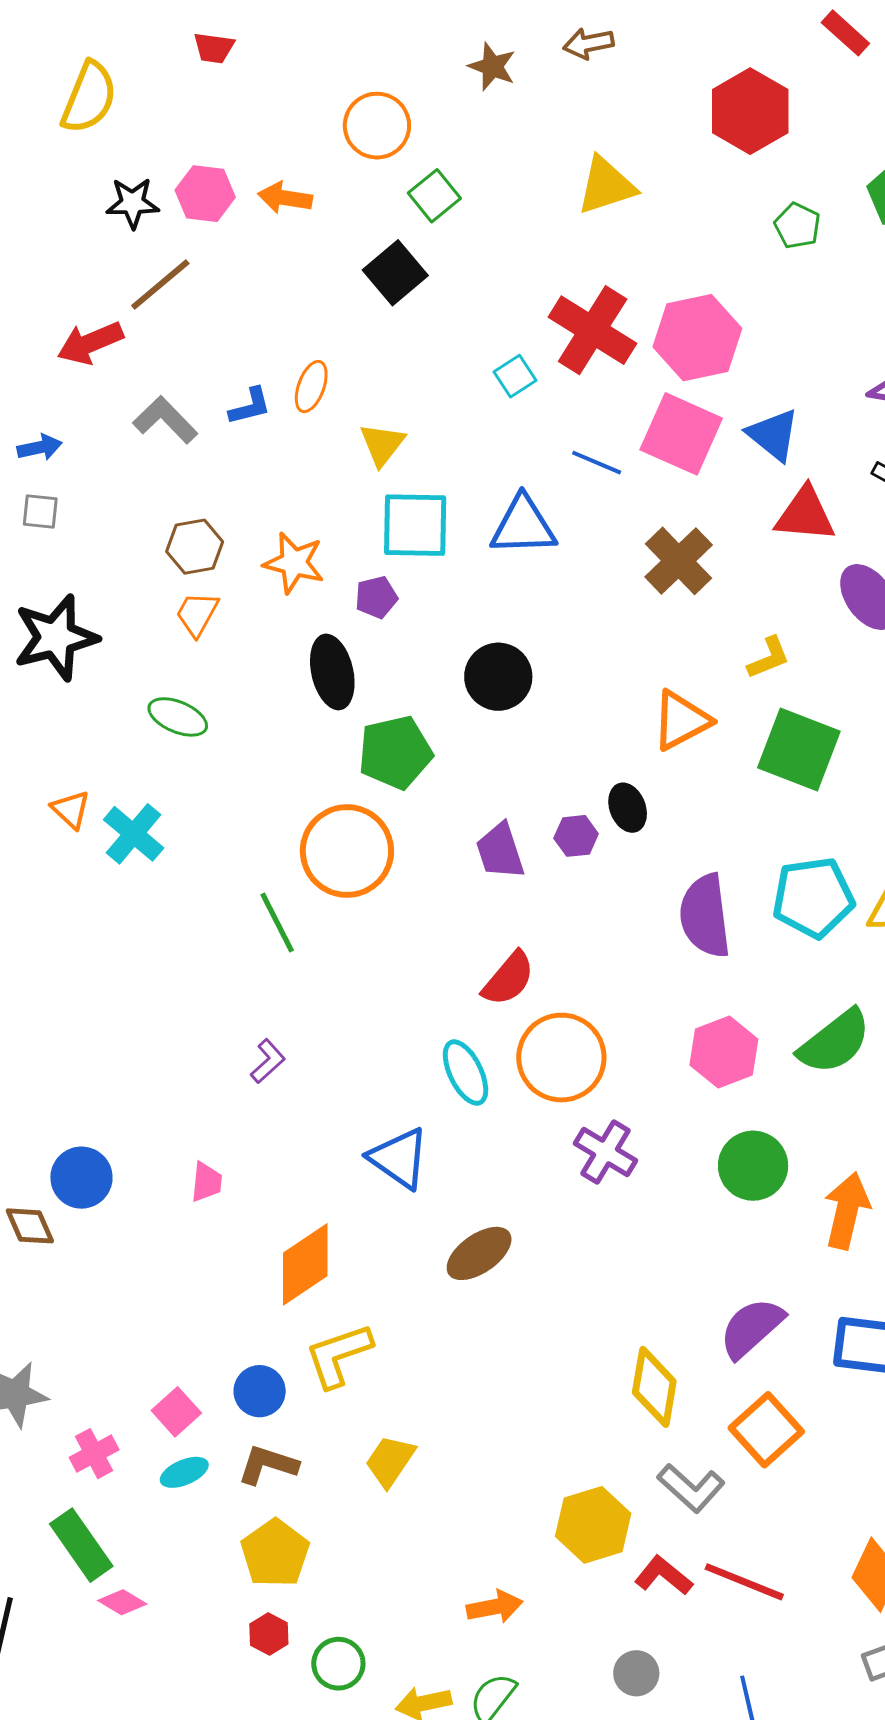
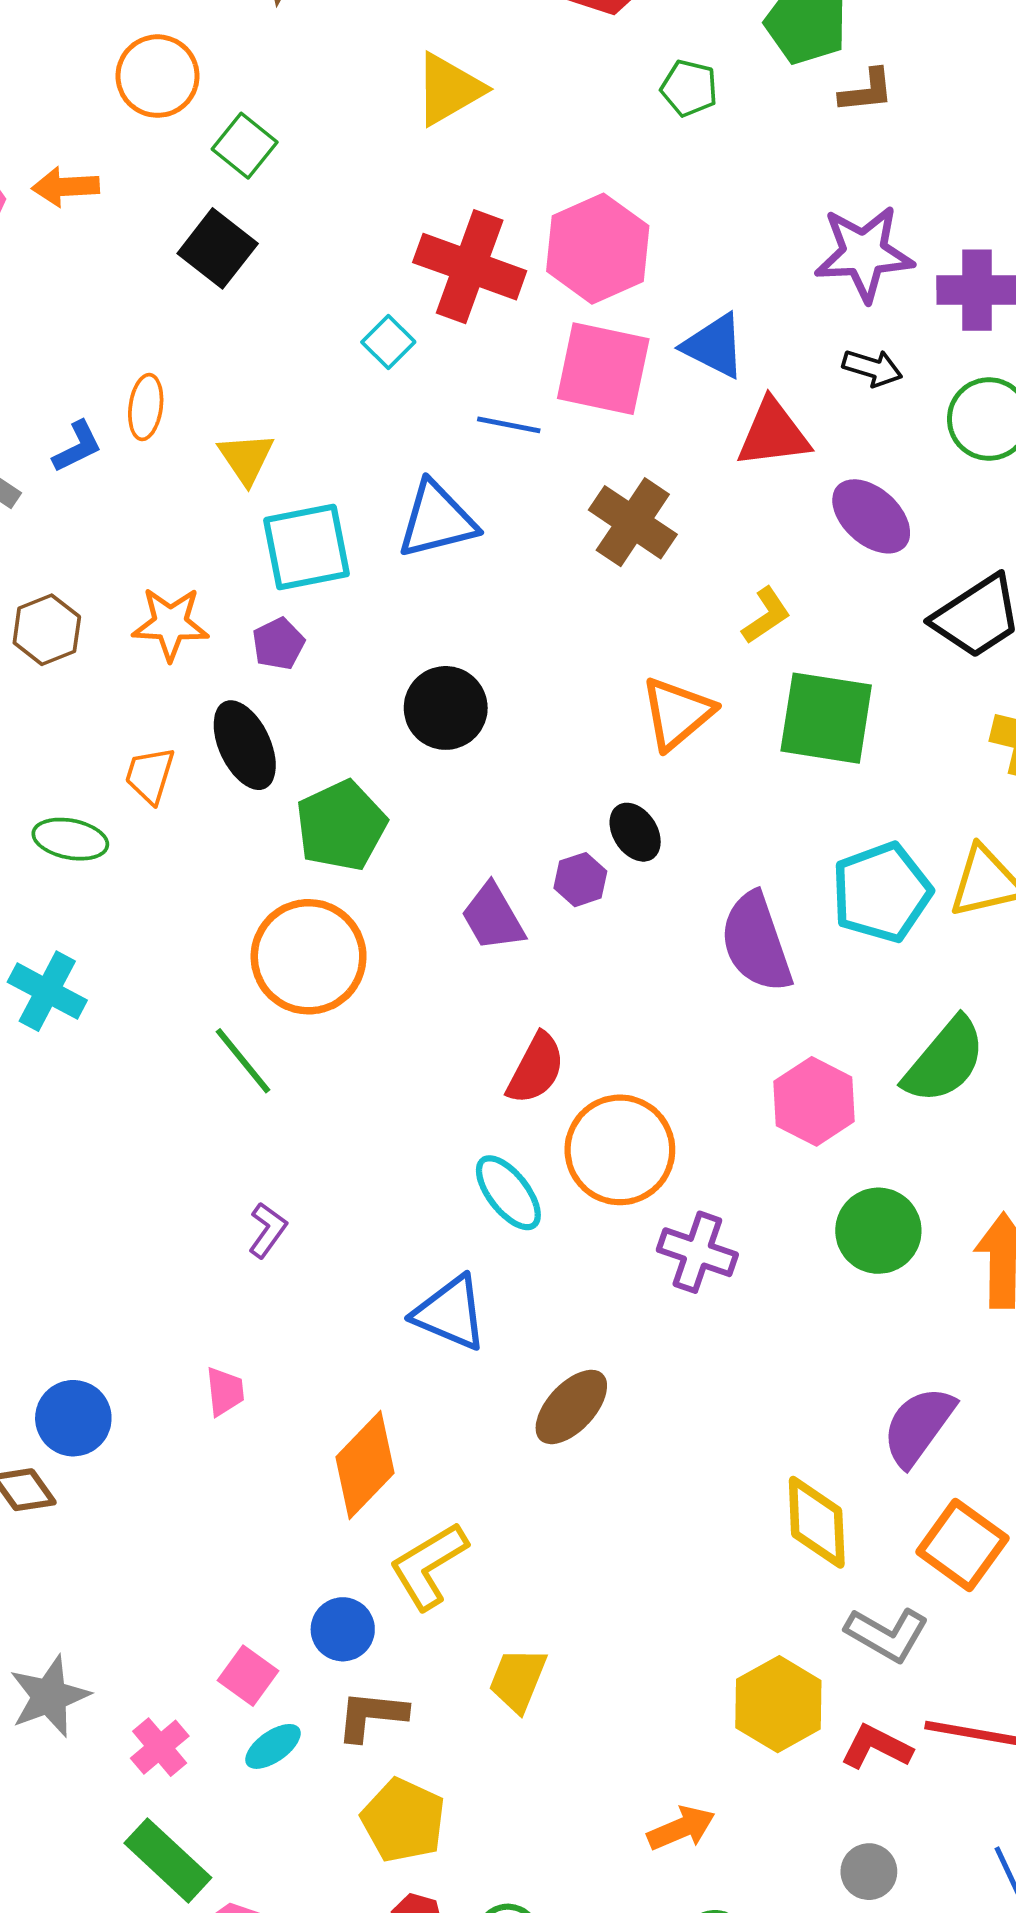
orange trapezoid: (197, 614) -> (150, 775), moved

